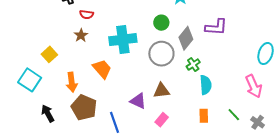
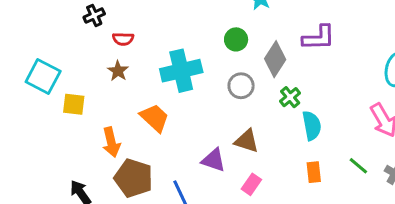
yellow square: (49, 54) -> (74, 104), turned -35
gray circle: (161, 54) -> (241, 86), size x0.7
cyan square: (30, 80) -> (43, 77), moved
brown triangle: (161, 91) -> (247, 141), turned 30

